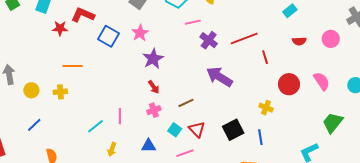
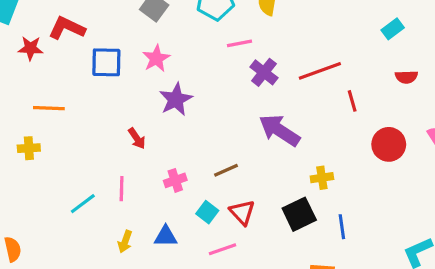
blue square: (108, 36) -> (106, 62), turned -30
red arrow: (154, 87) -> (137, 138), moved
yellow cross: (266, 108) -> (322, 178), moved, turned -32
yellow arrow: (112, 149) -> (125, 242), moved

